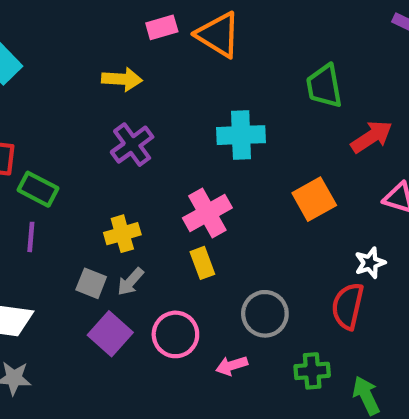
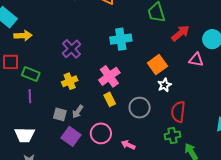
yellow arrow: (122, 79) -> (23, 36), moved
yellow cross: (122, 234) -> (70, 81), moved
white star: (370, 263) -> (164, 85), moved
gray circle: (265, 314) -> (140, 108), moved
pink arrow: (232, 366) -> (128, 145), turned 48
green cross: (312, 371) -> (172, 135), moved

